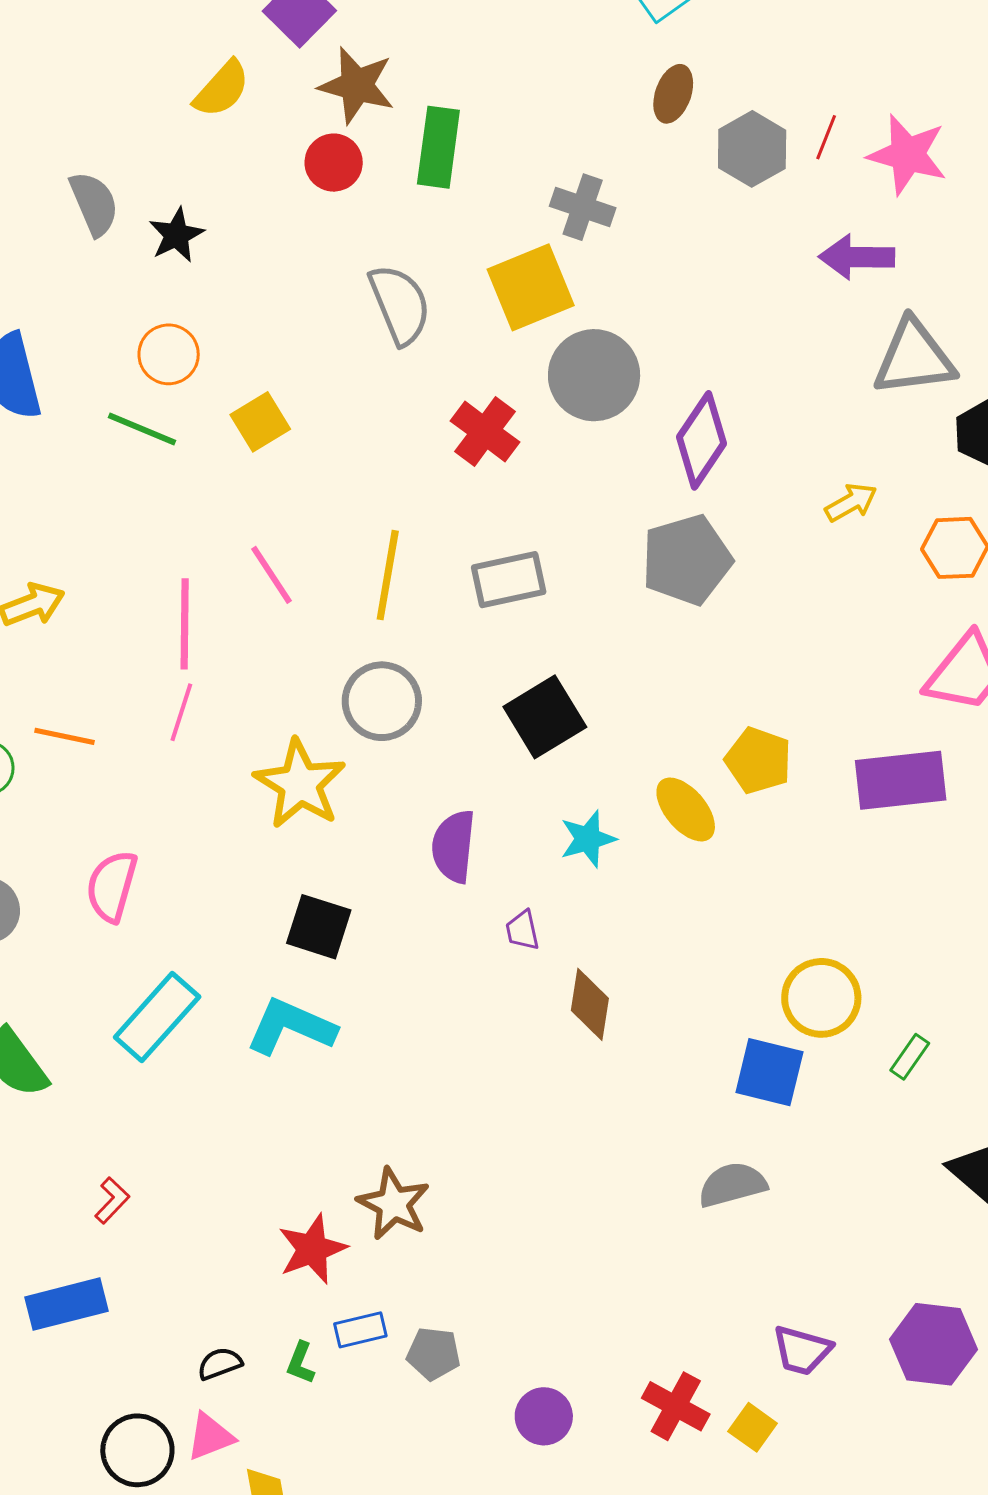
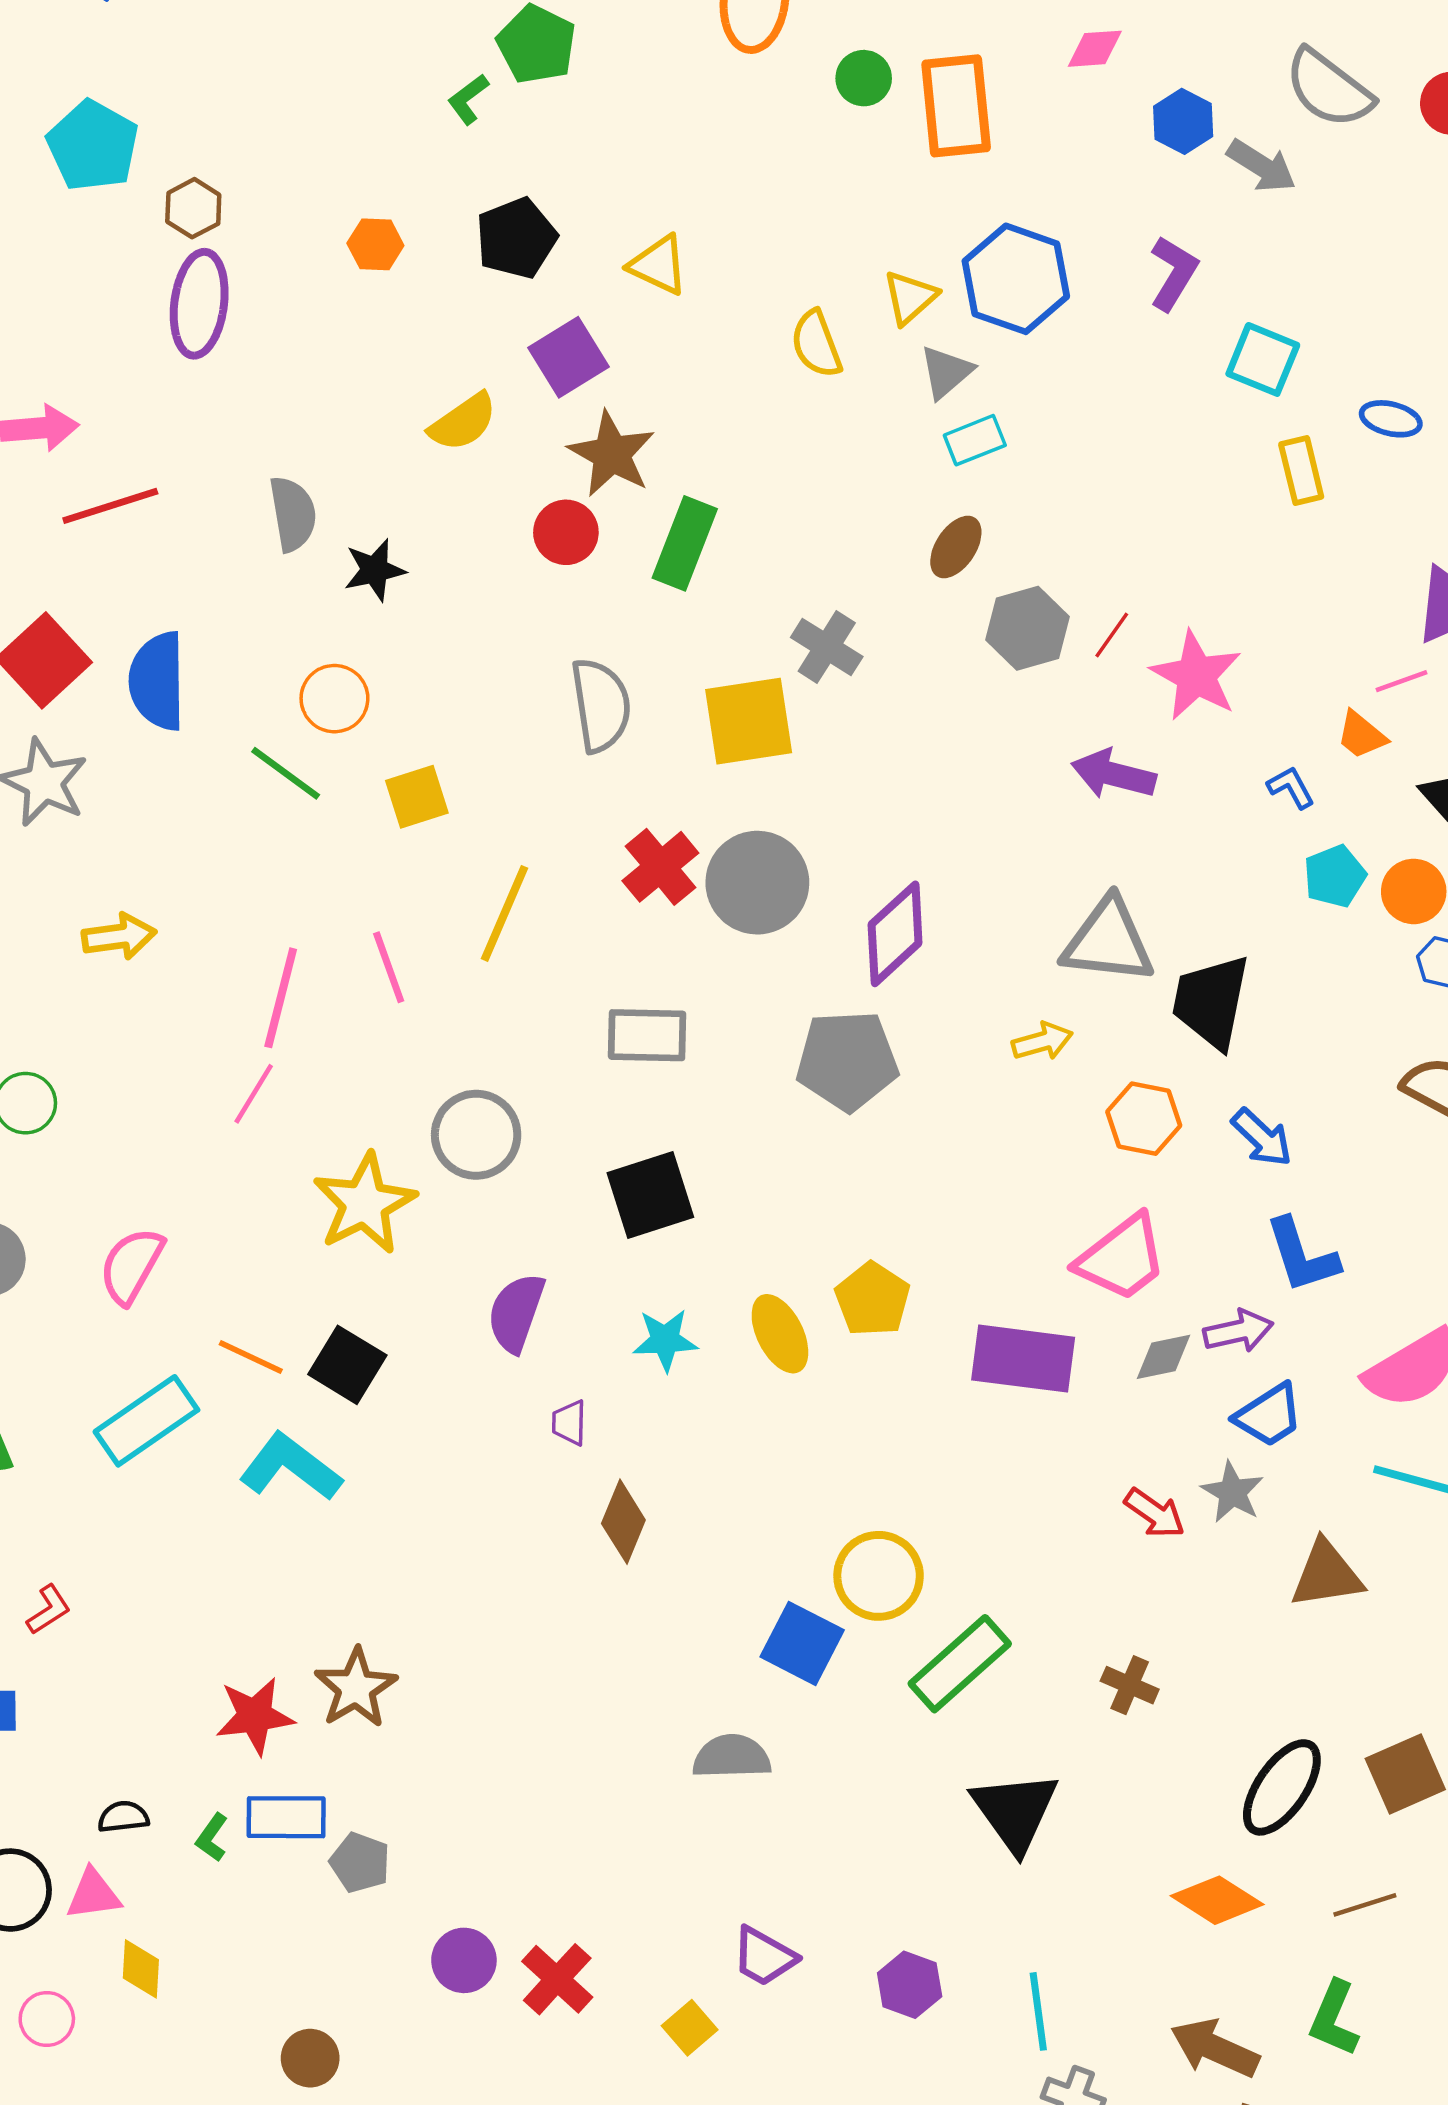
gray triangle: (914, 358) -> (1108, 941), moved
gray circle: (594, 375) -> (757, 883), moved
yellow line: (388, 575) -> (505, 913), moved
orange line: (65, 736) -> (251, 1357), moved
green rectangle: (910, 1057) -> (960, 1664), size x2.0
blue rectangle: (360, 1330) -> (286, 1817), size x1.4
purple hexagon: (933, 1344) -> (910, 1985), size x0.7
red cross: (676, 1406) -> (557, 1979), moved

